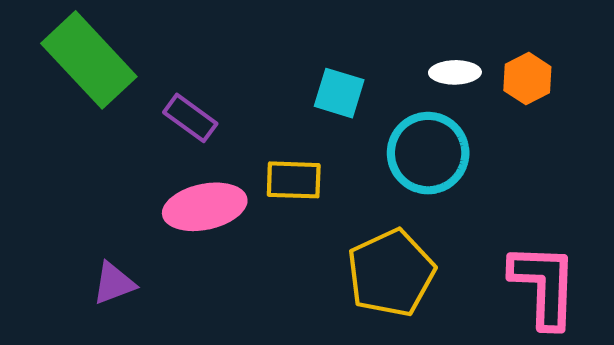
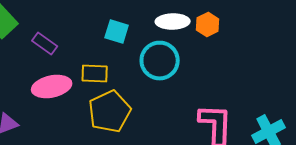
white ellipse: (455, 72) -> (173, 22), size x1.4
yellow pentagon: (391, 273) -> (110, 112), moved

